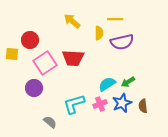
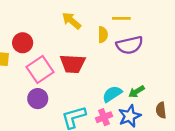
purple circle: (34, 88) -> (38, 99), moved
brown semicircle: (143, 106) -> (161, 110), moved

